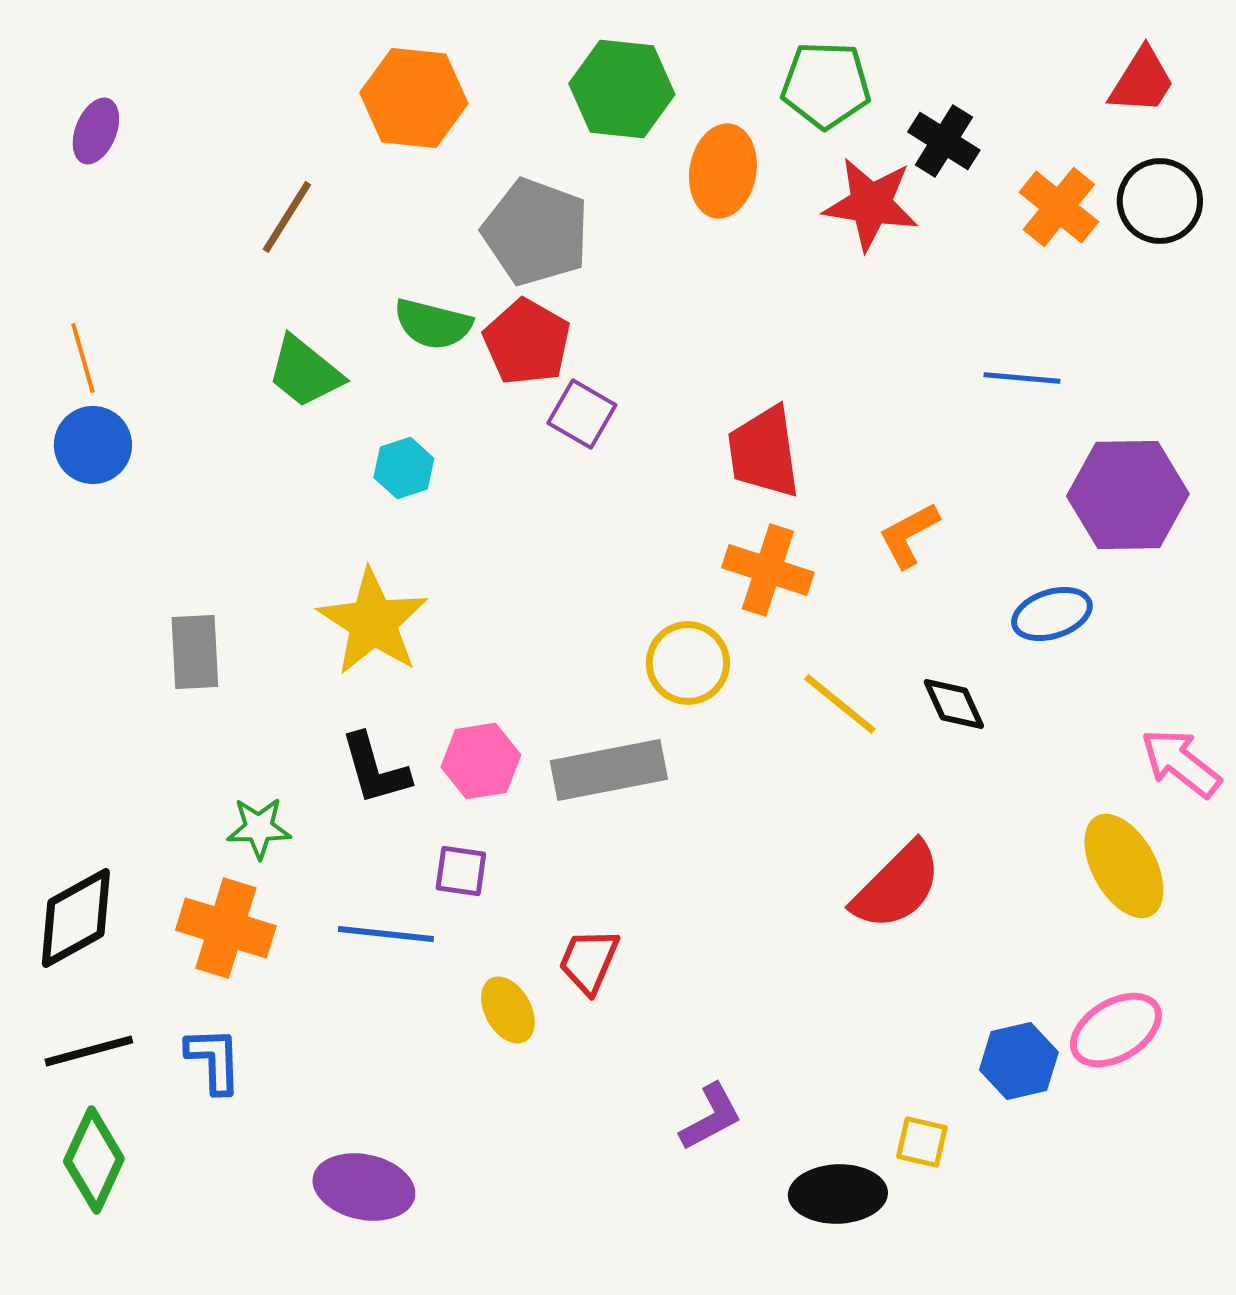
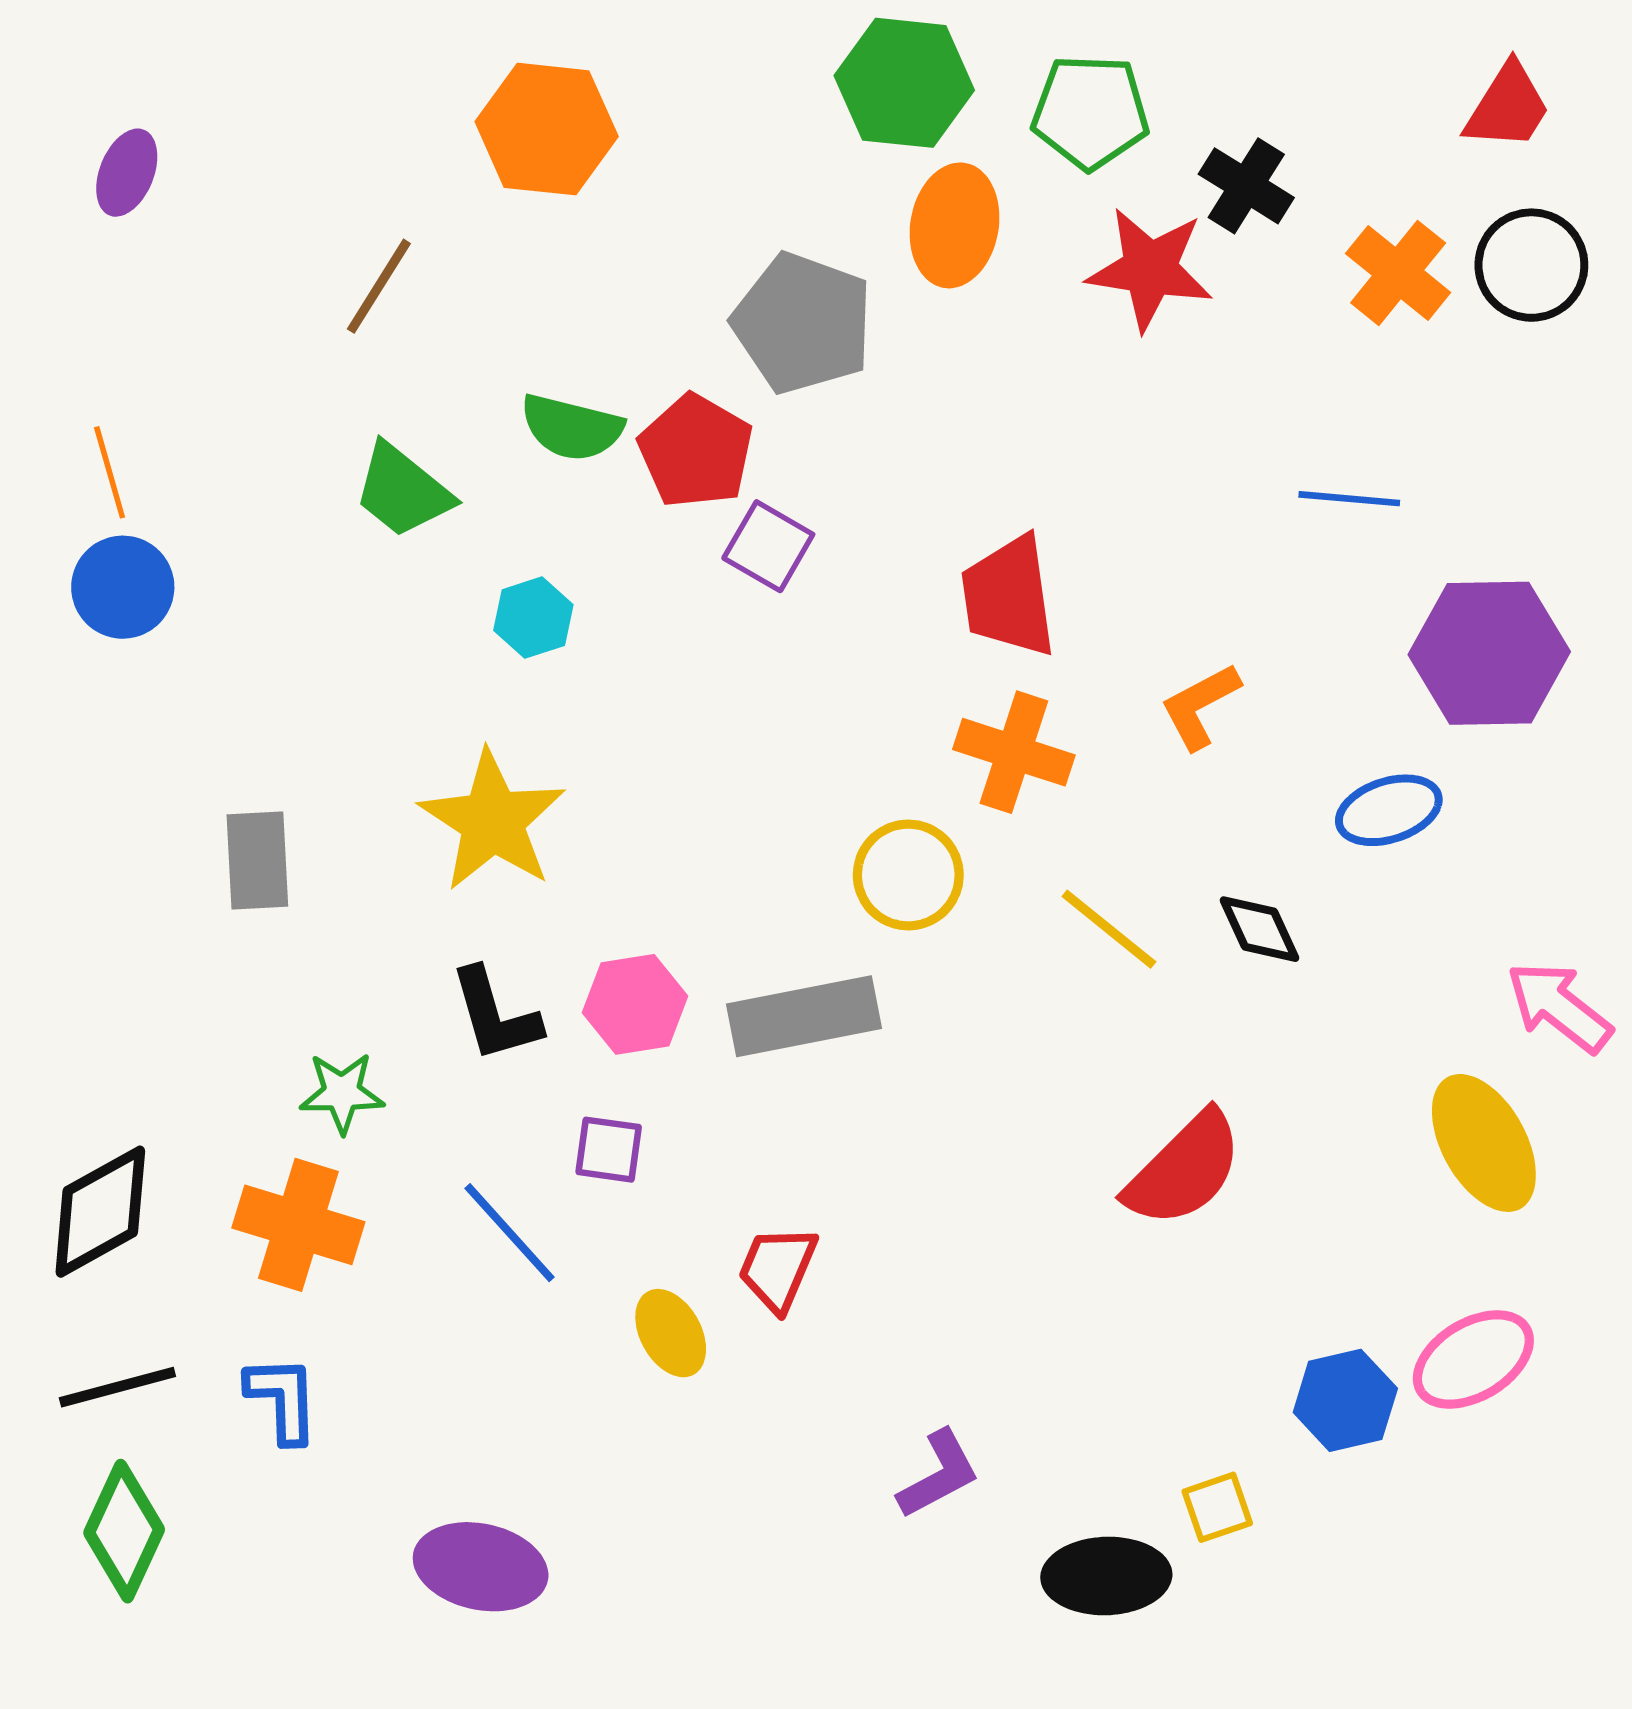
green hexagon: (622, 89) -> (904, 83), moved
gray pentagon: (536, 232) -> (803, 323), moved
blue line: (386, 934) -> (510, 1233), turned 42
yellow square: (922, 1142) -> (1217, 1507), turned -32

